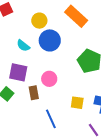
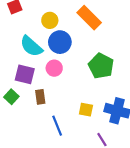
cyan semicircle: (23, 46) -> (31, 46), size x1.6
pink circle: (49, 79) -> (54, 68), moved

